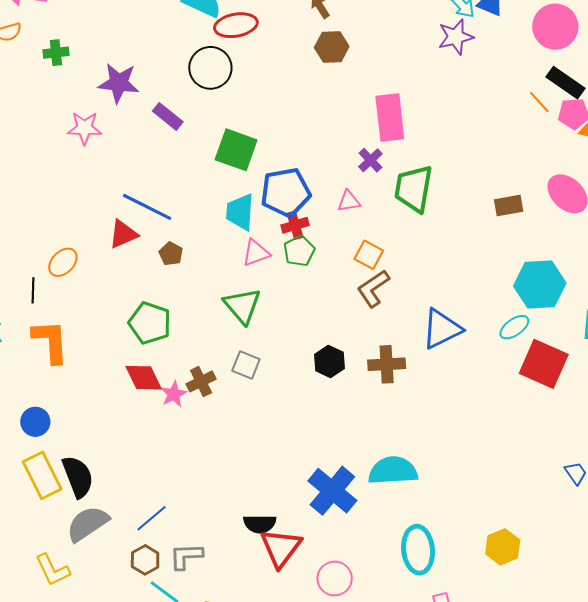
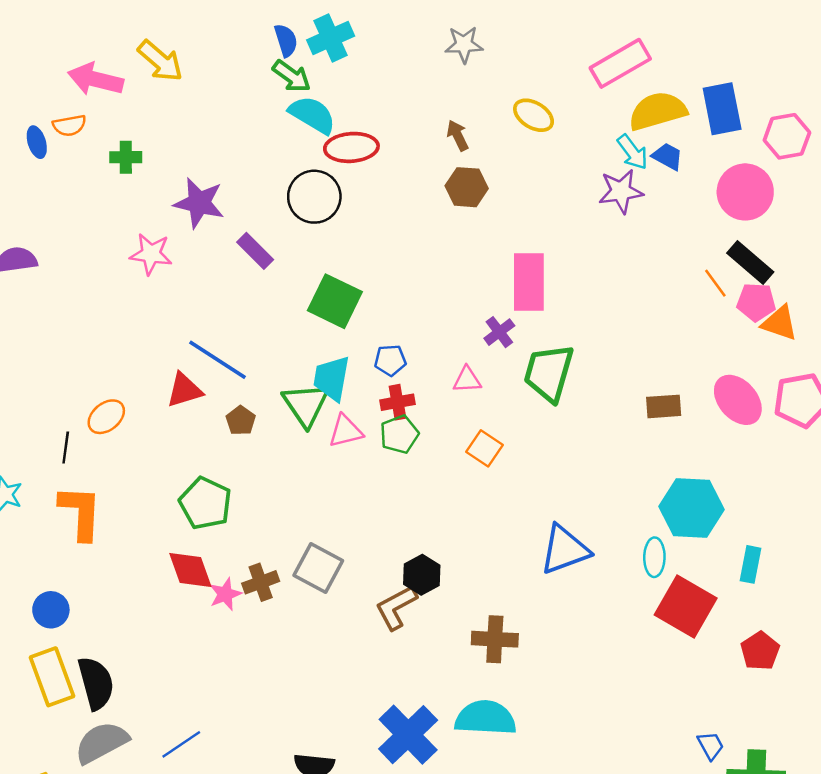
blue pentagon: (286, 192) -> (390, 360), size x0.5
brown L-shape: (373, 288) -> (396, 607), moved
green triangle: (242, 306) -> (306, 405), moved
cyan ellipse: (514, 327) -> (654, 557), turned -60
brown cross: (387, 364) -> (495, 639), moved
gray square: (246, 365) -> (318, 568), size x1.4

